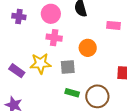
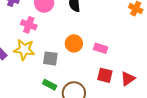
pink rectangle: (114, 25) -> (101, 48), moved
pink cross: (54, 38) -> (29, 25), moved

